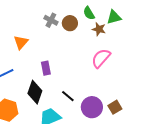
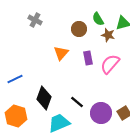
gray cross: (51, 20) -> (35, 20), moved
orange triangle: (21, 42) -> (61, 53), moved
purple rectangle: (46, 68) -> (88, 58), moved

